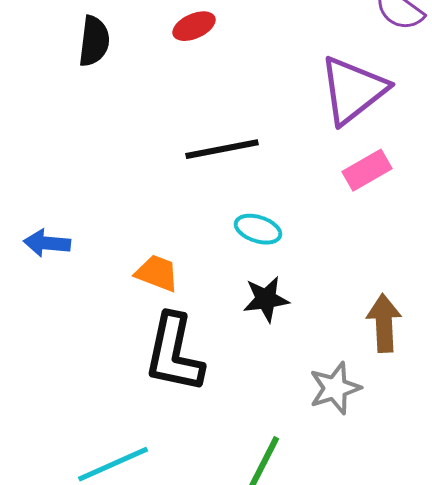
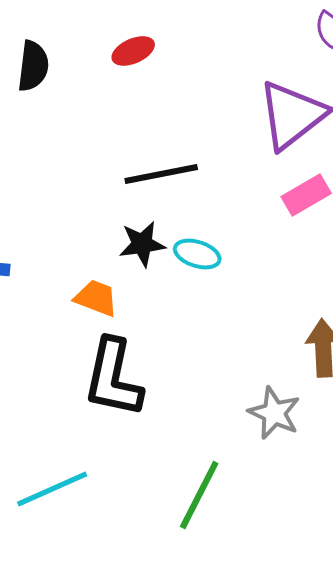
black star: (266, 299) -> (142, 244), moved
gray star: (335, 388) -> (274, 413), turned -30

